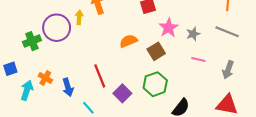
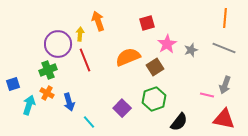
green cross: (32, 41) -> (48, 70), moved
orange semicircle: (128, 41) -> (128, 57), size x1.4
pink line: (198, 60) -> (207, 95), moved
red line: (100, 76) -> (85, 60), moved

